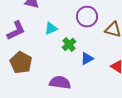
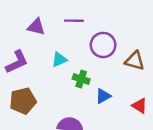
green cross: (69, 45) -> (81, 79), turned -32
brown pentagon: (21, 63) -> (23, 101), turned 30

